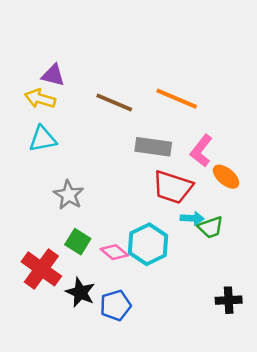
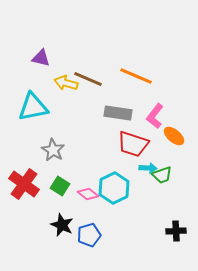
yellow arrow: (40, 99) -> (66, 83), moved
cyan triangle: (43, 139) -> (33, 107), size x1.4
red cross: (41, 269) -> (24, 184), moved

